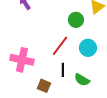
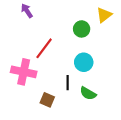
red line: (60, 46) -> (44, 48), moved
cyan circle: (88, 48) -> (84, 62), moved

